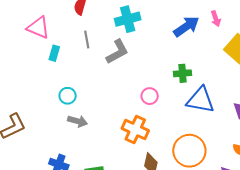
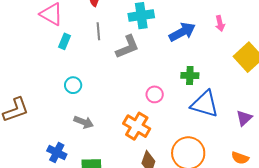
pink arrow: (216, 19) -> (220, 23), moved
blue arrow: (186, 26) -> (182, 32), moved
gray arrow: (78, 121) -> (84, 122), moved

